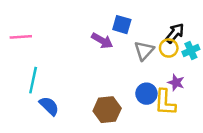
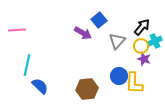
blue square: (122, 25) -> (99, 20), turned 35
yellow circle: (169, 48) -> (141, 46), moved
purple star: (176, 83) -> (144, 59), moved

